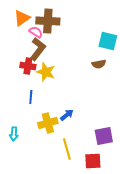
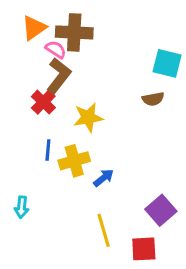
red cross: (28, 66) -> (43, 102), turned 35
yellow star: (46, 72) -> (88, 117), moved, turned -30
yellow cross: (48, 123) -> (74, 161), moved
purple square: (104, 136) -> (161, 210), turned -30

